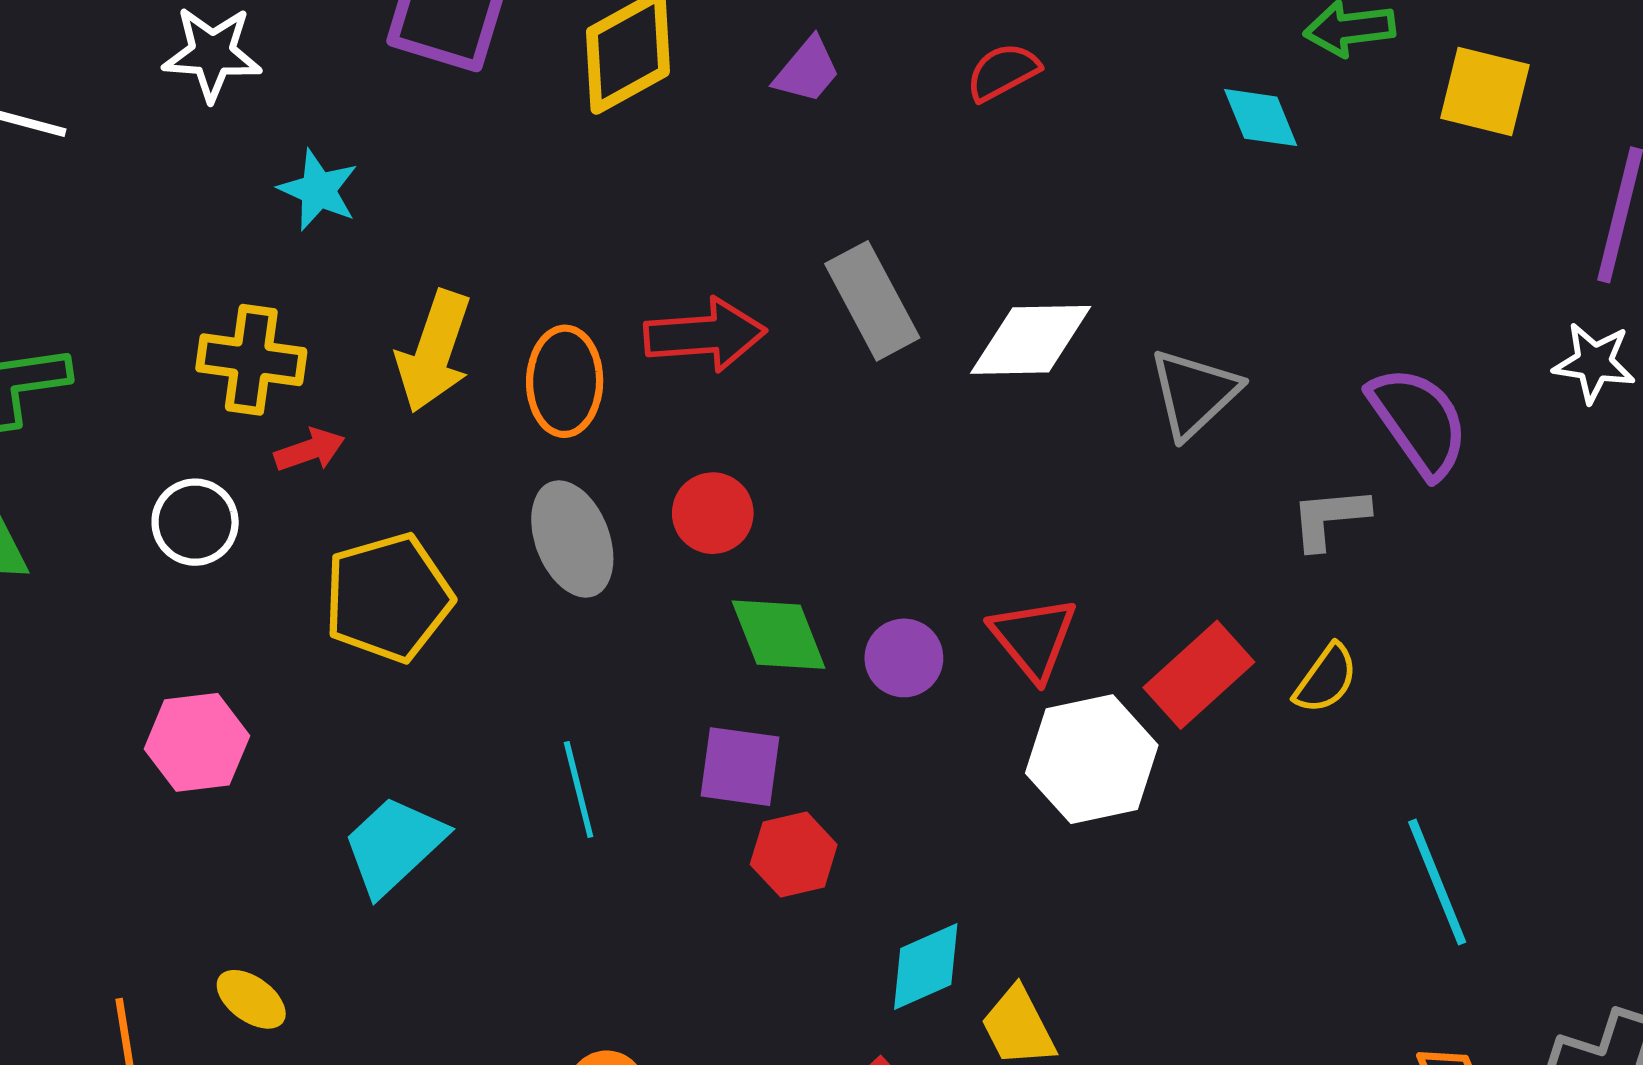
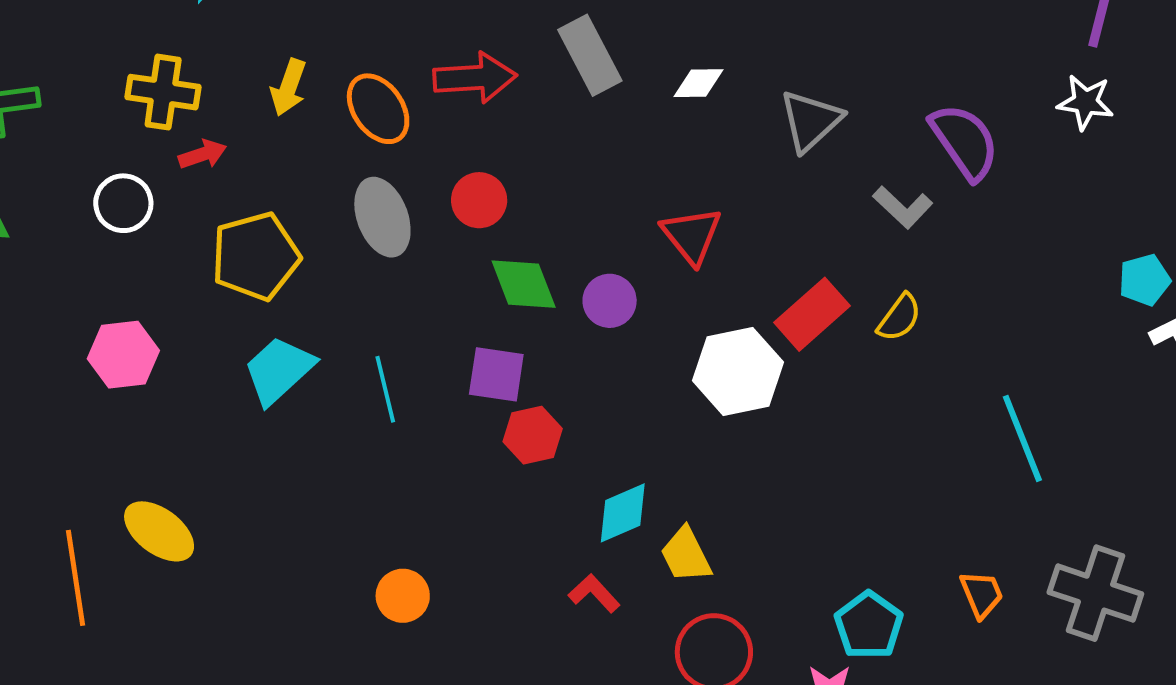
white diamond: (1031, 340) -> (699, 83), size x0.6
yellow arrow: (434, 351) -> (288, 87), size x0.7
orange ellipse: (565, 381) -> (378, 109), turned -36
gray L-shape: (1329, 518) -> (903, 207), turned -132
red triangle: (1033, 638) -> (692, 235), moved
cyan trapezoid: (394, 845) -> (279, 370), moved
cyan line: (1437, 882) -> (1022, 438), moved
yellow ellipse: (251, 999) -> (159, 531), size x1.5

